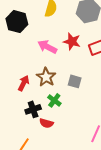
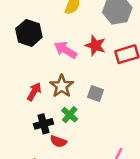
black hexagon: (17, 22) -> (29, 33), moved

